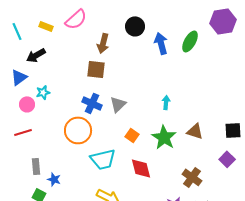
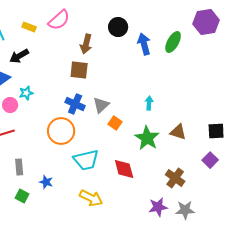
orange square: (132, 135) -> (115, 123), moved
blue star: (54, 179) -> (46, 182), moved

